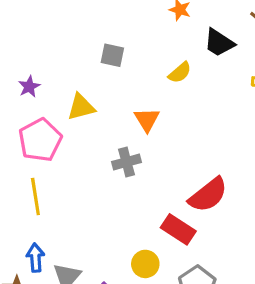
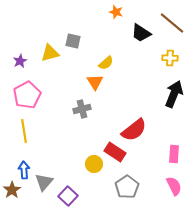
yellow semicircle: (180, 73) -> (106, 63), moved
yellow triangle: (81, 107) -> (50, 53), moved
yellow circle: (145, 264) -> (94, 164), moved

